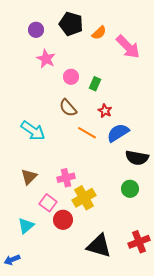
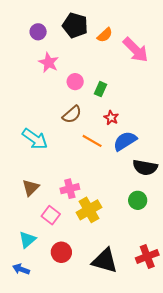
brown semicircle: (68, 108) -> (72, 114), turned -90
red circle: (63, 220) -> (61, 252), moved
blue arrow: (12, 260) -> (21, 269), moved, turned 42

